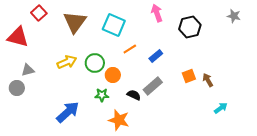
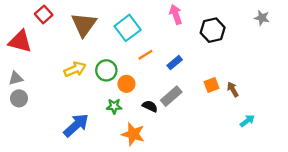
cyan square: (114, 25) -> (128, 28), turned 30
gray triangle: (28, 70) -> (16, 78), moved

